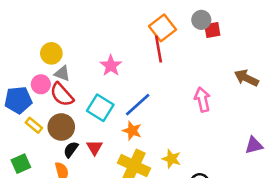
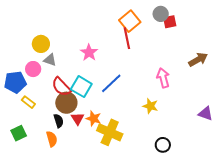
brown arrow: (246, 78) -> (198, 60), turned 126
red semicircle: (62, 95) -> (61, 87), moved
brown circle: (61, 127) -> (66, 103), moved
orange star: (132, 131) -> (94, 118), moved
purple triangle: (254, 145) -> (206, 114), turned 35
black semicircle: (71, 150) -> (59, 121), turned 128
yellow star: (171, 159) -> (150, 106), moved

